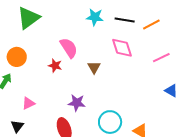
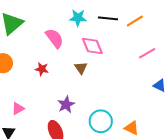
pink semicircle: (69, 48) -> (54, 38), moved
pink diamond: (122, 48) -> (92, 46), moved
purple star: (77, 103) -> (66, 105), turned -30

